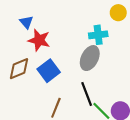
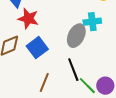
cyan cross: (98, 35) -> (92, 22), moved

